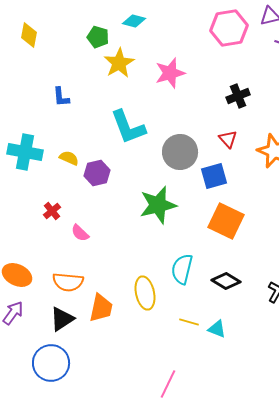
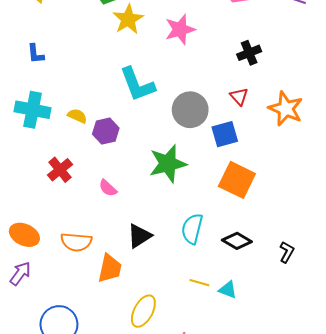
blue L-shape: (61, 97) -> (36, 54), moved
red cross: (52, 211) -> (60, 170), size x1.4
pink semicircle: (80, 233) -> (108, 188), moved
yellow ellipse: (145, 293) -> (143, 311), moved, turned 40
black triangle: (62, 319) -> (139, 236), moved

